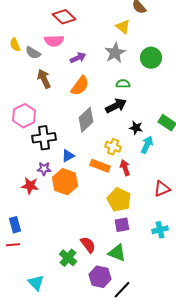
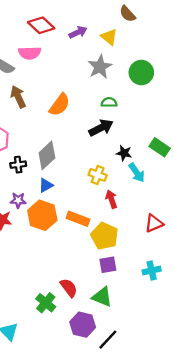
purple arrow: (78, 58) -> (78, 32), moved
gray diamond: (86, 120) -> (47, 155), moved
black cross: (44, 138) -> (18, 165), size x0.6
cyan arrow: (147, 145) -> (137, 173), turned 120
orange rectangle: (100, 166) -> (78, 219), moved

